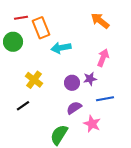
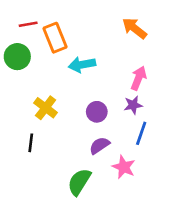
purple star: (90, 79) -> (133, 105), moved
blue line: (105, 99) -> (141, 133), turned -60
black line: (23, 106) -> (31, 143), turned -48

